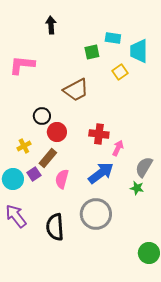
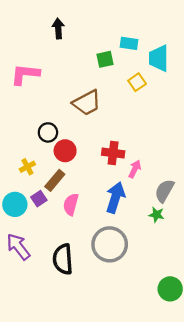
blue arrow: (101, 173) -> (115, 198), turned -36

